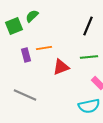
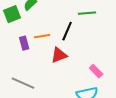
black line: (88, 26) -> (67, 31), moved
green line: (89, 57) -> (87, 13), moved

